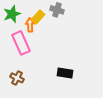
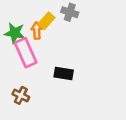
green star: (12, 14) -> (15, 33), moved, turned 30
black rectangle: (65, 73) -> (64, 73), moved

